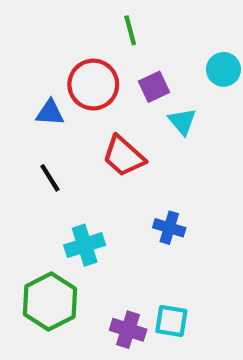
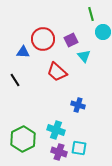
green line: (130, 30) -> (91, 14), moved
black line: (50, 178) -> (15, 80), moved
cyan cross: (85, 245) -> (56, 130), moved, turned 36

